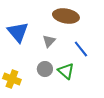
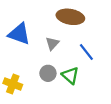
blue triangle: (18, 32) -> (19, 34), turned -30

